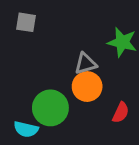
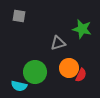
orange circle: (87, 87) -> (69, 68), moved

